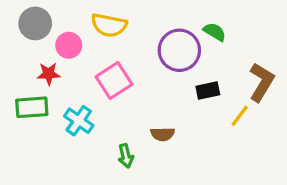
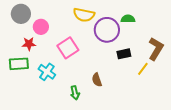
yellow semicircle: (109, 25) -> (84, 15), moved
green semicircle: (215, 32) -> (128, 19), turned -32
brown semicircle: (163, 134) -> (97, 80), turned 72

